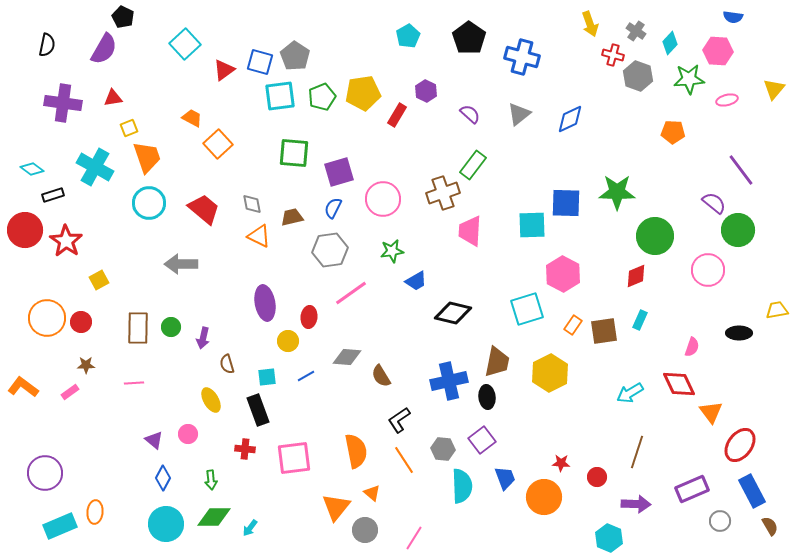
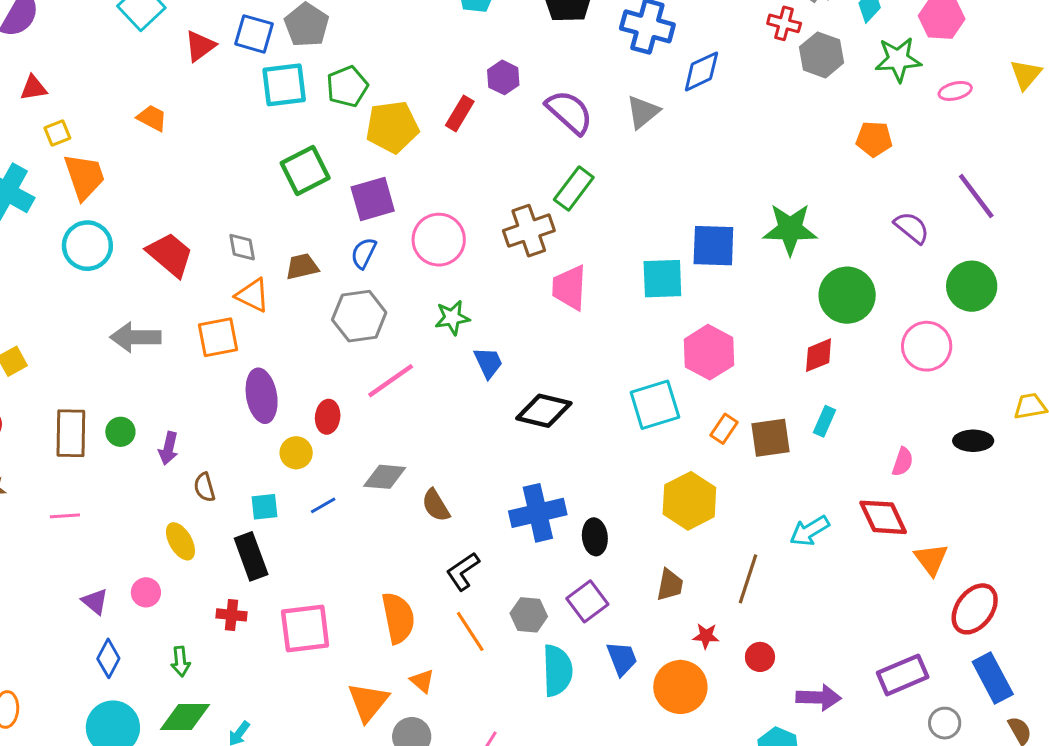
yellow pentagon: (363, 93) -> (392, 127), moved
purple semicircle: (470, 114) -> (569, 112), size x1.6
blue diamond: (570, 119) -> (701, 71), moved
orange square: (218, 144) -> (218, 337), moved, turned 32
green square: (294, 153) -> (305, 171), turned -32
purple semicircle: (714, 203) -> (912, 228), moved
blue trapezoid: (416, 281) -> (488, 363), turned -85
brown trapezoid: (497, 362) -> (670, 585), moved, size x0.7
brown line: (637, 452) -> (748, 579), moved

